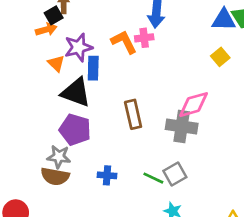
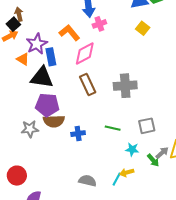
pink cross: (144, 38) -> (99, 24), moved
pink diamond: (194, 105) -> (85, 54), moved
gray star: (59, 157) -> (30, 129), moved
gray square: (175, 174) -> (147, 126), moved, turned 30
brown semicircle: (55, 176) -> (54, 121), moved

